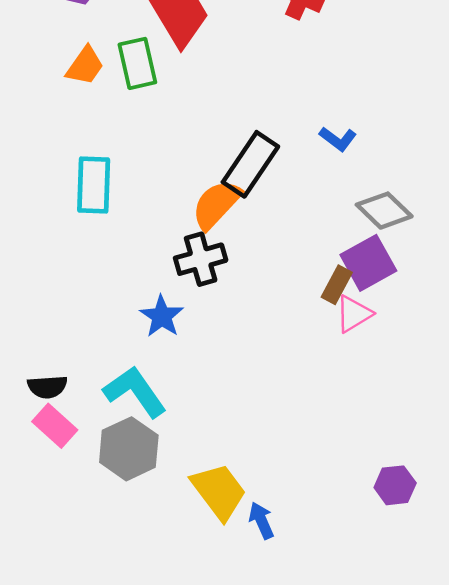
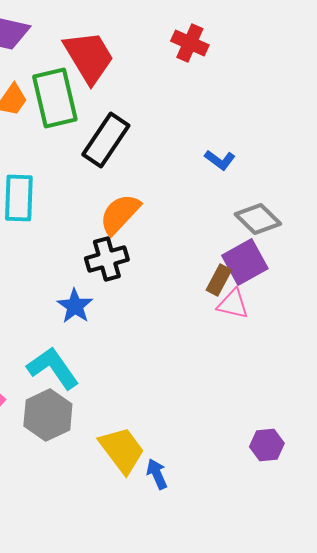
green rectangle: (137, 63) -> (55, 98), size x1.4
black rectangle: (250, 164) -> (106, 140), moved
pink triangle: (354, 314) -> (233, 304), turned 44

